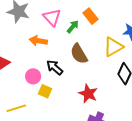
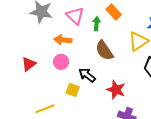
green arrow: (73, 27) -> (97, 24), turned -32
black arrow: (55, 67) -> (87, 75), moved
pink circle: (33, 76) -> (61, 62), moved

